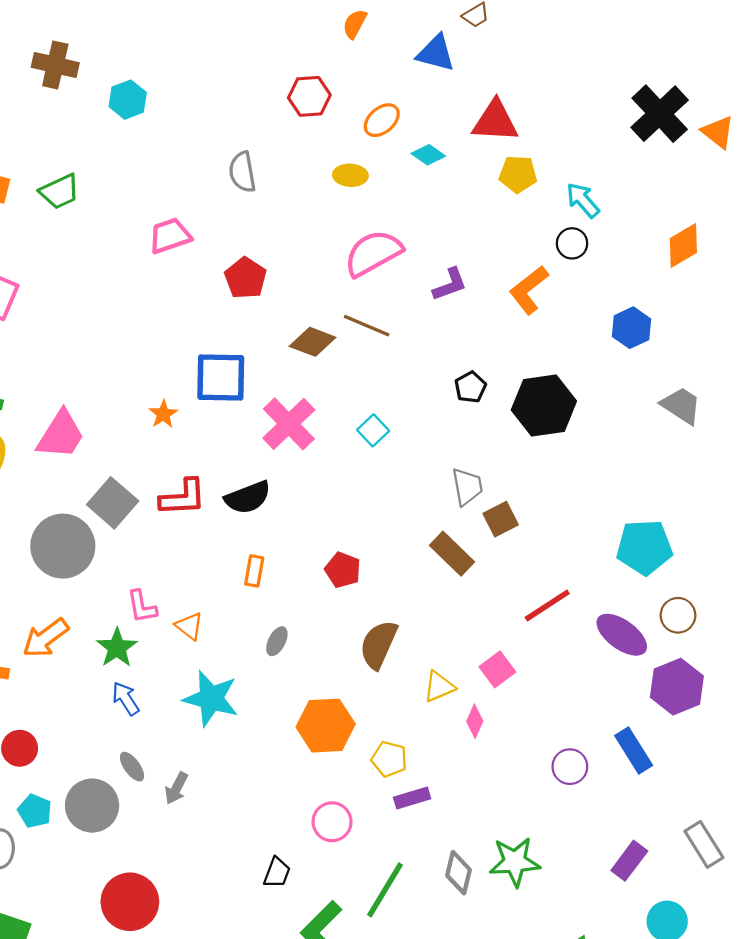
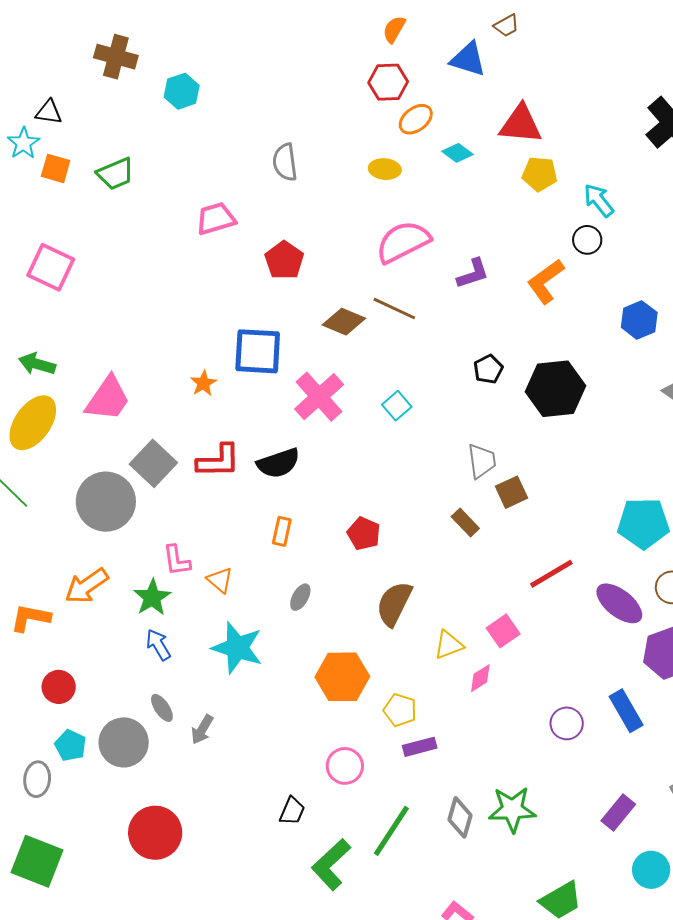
red hexagon: (309, 96) -> (388, 82), moved
brown rectangle: (452, 554) -> (465, 522), size x0.7
pink diamond: (475, 721) -> (480, 678), turned 32

